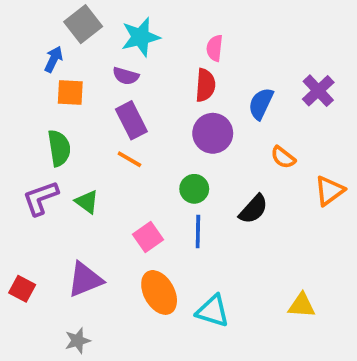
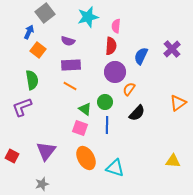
cyan star: (141, 37) -> (88, 17), moved
orange square: (70, 93) -> (38, 50), turned 35
purple rectangle: (131, 120) -> (71, 65), turned -66
orange semicircle: (283, 157) -> (129, 89), moved, turned 88
green triangle: (87, 202) -> (85, 109), moved
pink square: (148, 237) -> (80, 128), turned -35
purple triangle: (85, 280) -> (46, 151), turned -30
yellow triangle: (302, 305) -> (173, 161), moved

